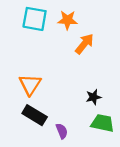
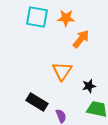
orange triangle: (30, 85) -> (62, 71), moved

